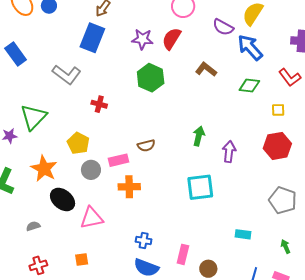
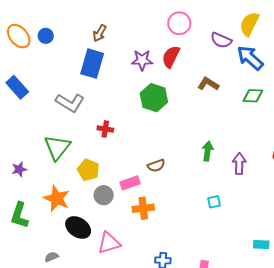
green triangle: (34, 117) -> (57, 147), moved
cyan square: (200, 187) -> (214, 202), size x0.5

